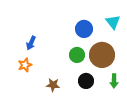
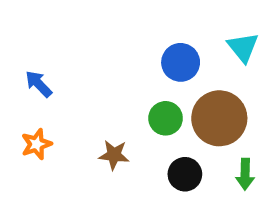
blue arrow: (31, 43) -> (39, 84), moved, turned 112
orange star: (25, 65) -> (36, 144), moved
brown star: (53, 85) -> (114, 155), moved

